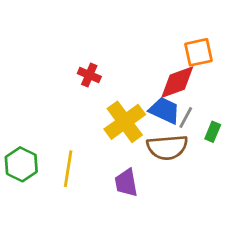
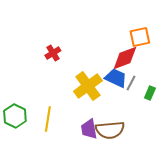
red cross: (89, 75) -> (53, 53), moved, turned 35
brown semicircle: (167, 147) -> (110, 130), moved

